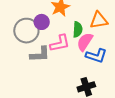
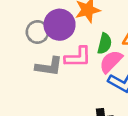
purple circle: (42, 22) -> (60, 25), size x1.5
gray circle: (26, 31) -> (37, 32), size x0.7

